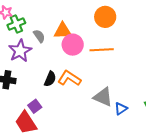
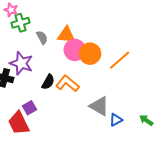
orange circle: (105, 17) -> (90, 54), moved
orange line: (102, 50) -> (120, 60), moved, turned -45
purple star: (20, 51) -> (21, 63), moved, turned -30

